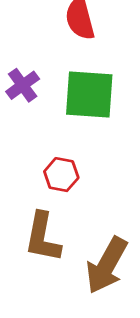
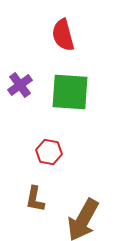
brown L-shape: (43, 237) -> (35, 199), size x0.7

